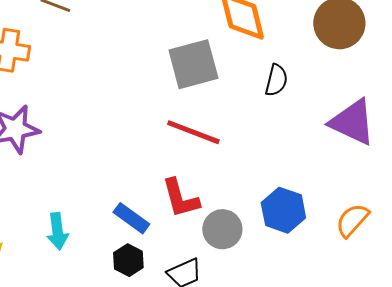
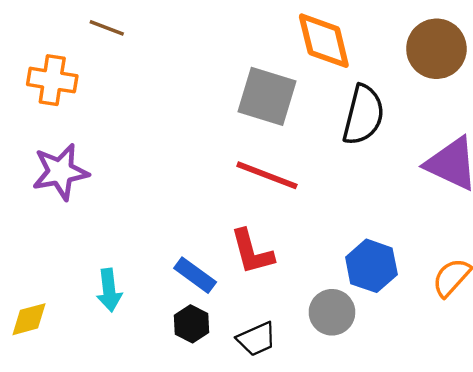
gray square: (193, 64) -> (267, 96), turned 32
black semicircle: (276, 80) -> (363, 115), size x1.6
gray circle: (222, 229) -> (332, 312), moved

